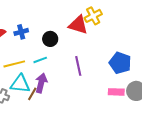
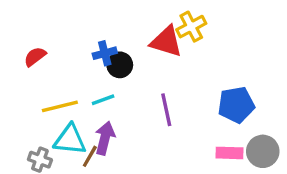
blue cross: (21, 32) -> (105, 53), moved
blue pentagon: (120, 63) -> (236, 105), turned -30

